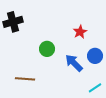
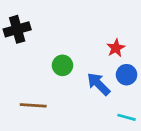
red star: (80, 32) -> (116, 48), moved
cyan line: (95, 88) -> (127, 117), turned 48

